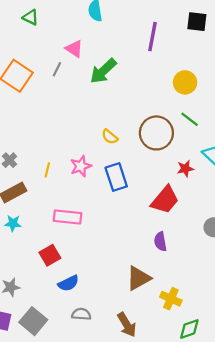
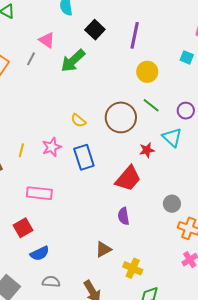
black square: (197, 22) -> (95, 30), moved, turned 36
purple line: (153, 37) -> (135, 35), moved
brown triangle: (138, 278) -> (103, 249), size x0.7

